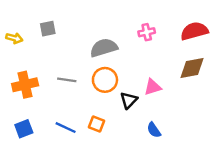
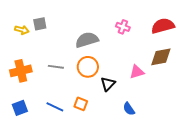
pink cross: (147, 32) -> (123, 27), turned 32
yellow arrow: (14, 38) -> (22, 30), moved
pink triangle: (153, 87) -> (137, 72), moved

